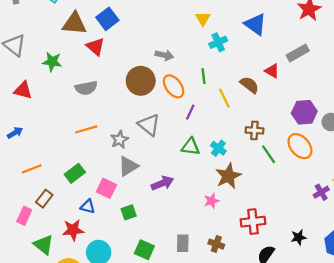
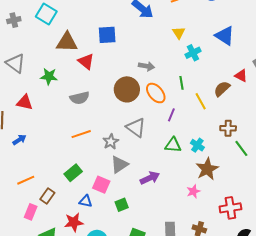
blue square: (107, 19) -> (107, 35), moved, turned 36
brown semicircle: (249, 85) -> (222, 89), turned -78
orange line: (32, 169) -> (26, 180), moved

